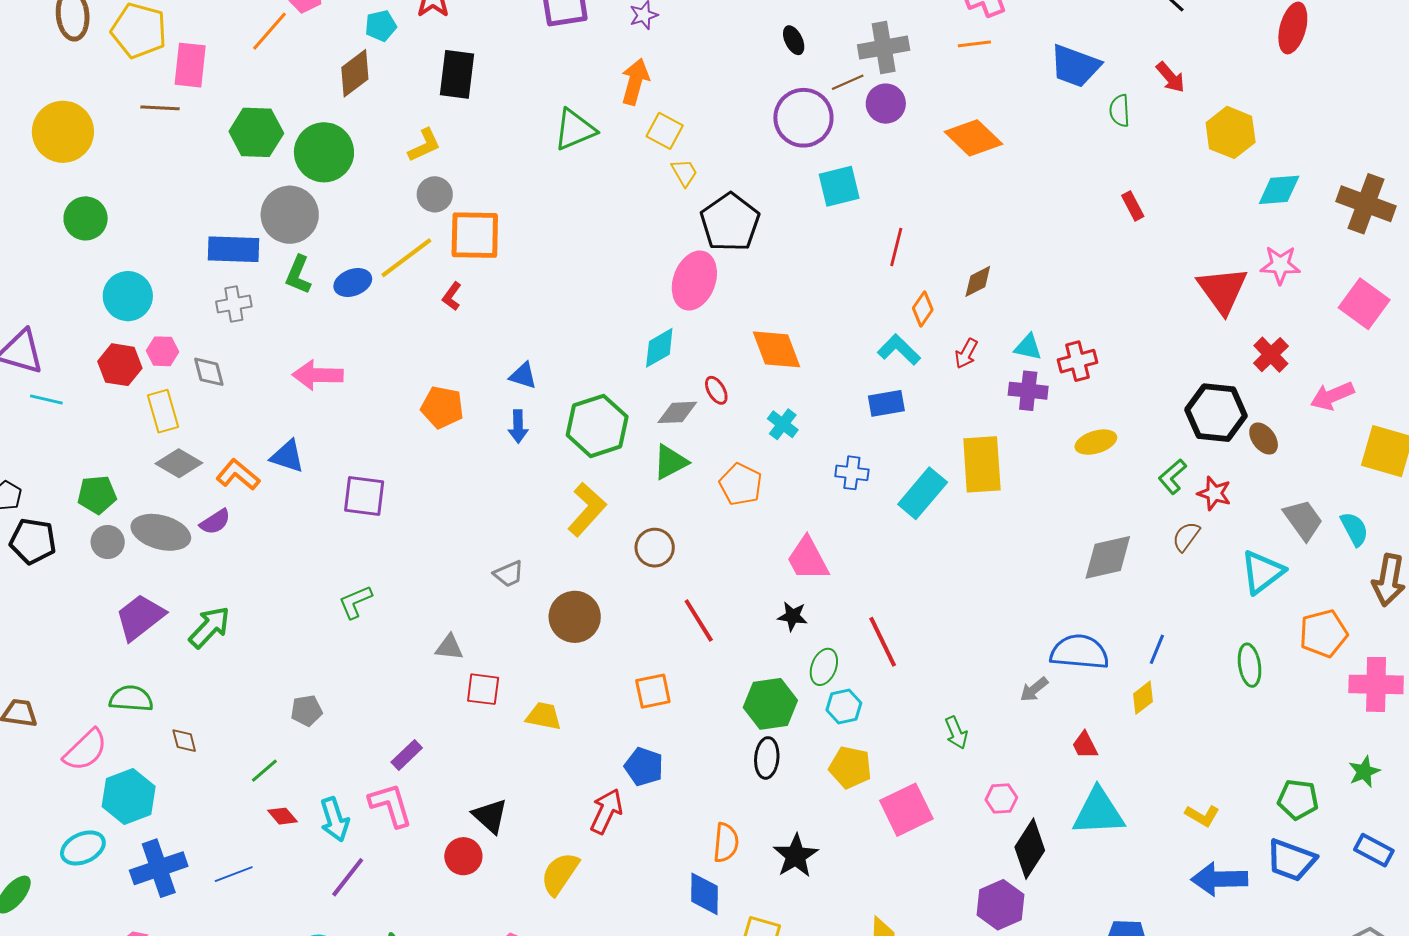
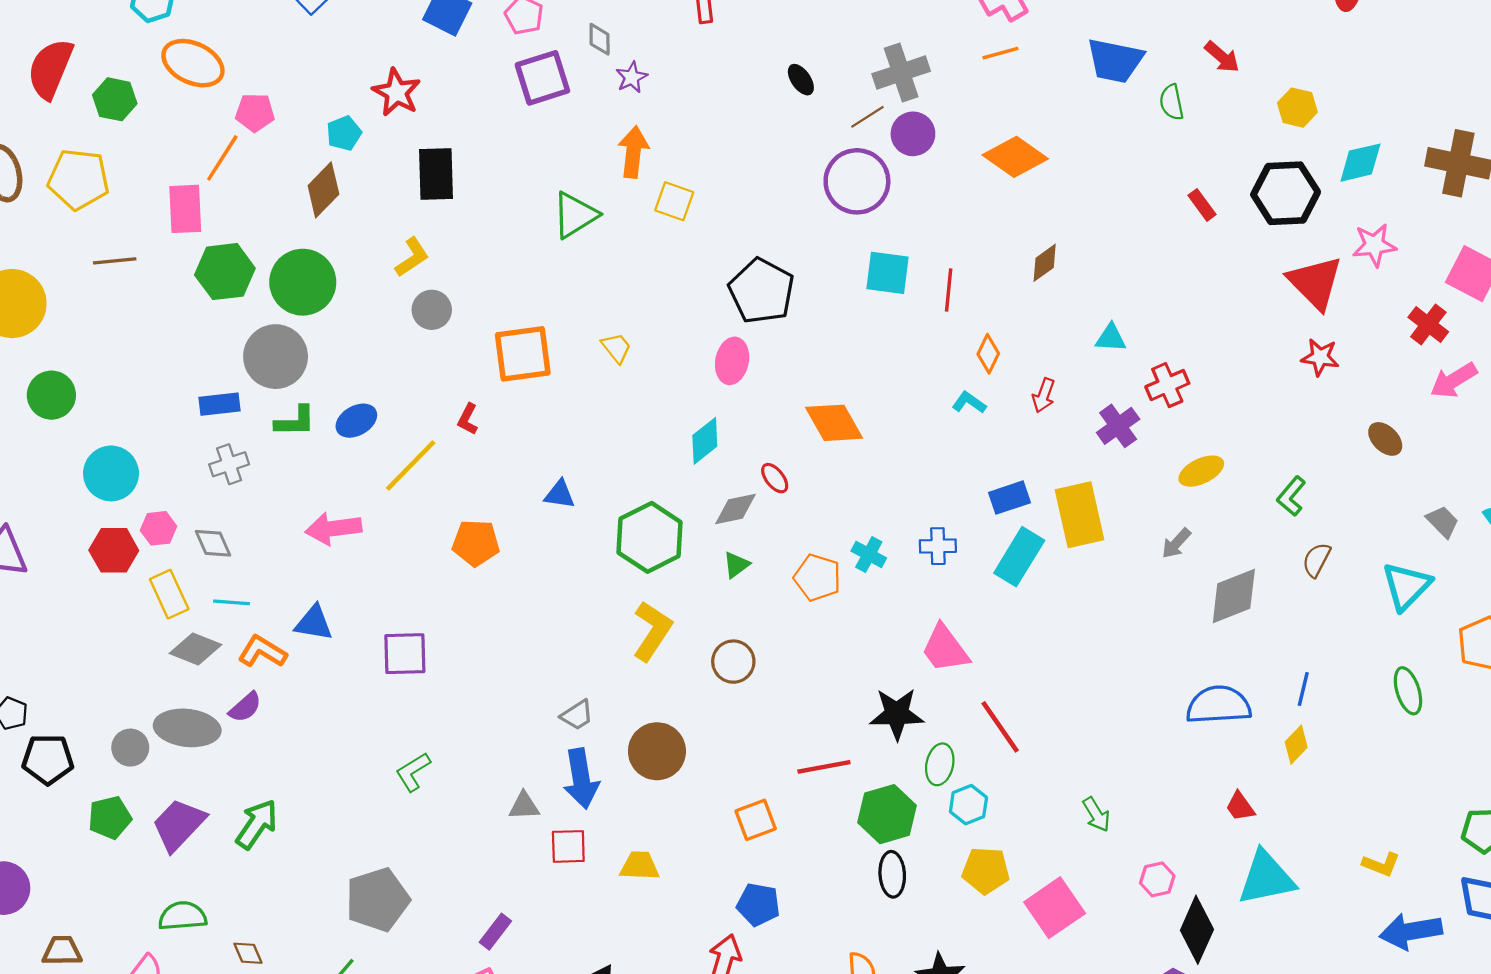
pink rectangle: (190, 65) -> (185, 209), moved
purple circle: (803, 118) -> (857, 181), moved
yellow hexagon: (1231, 132) -> (1297, 108), size x0.7
yellow trapezoid: (684, 173) -> (616, 348), moved
cyan square: (839, 186) -> (887, 273), moved, turned 30
orange square: (475, 235) -> (523, 354), moved
blue rectangle: (234, 249) -> (220, 404), size x0.7
yellow line: (406, 258) -> (411, 466), moved
green L-shape: (298, 275) -> (295, 421), turned -105
pink ellipse: (694, 281) -> (732, 361), size x0.7
brown diamond: (978, 281) -> (1045, 263), moved
cyan triangle: (1028, 347) -> (1111, 338), moved
cyan L-shape: (899, 350) -> (969, 403), size x0.7
red cross: (1271, 355) -> (1428, 325), moved
purple cross: (1028, 391) -> (1118, 426), turned -33
cyan line: (46, 400) -> (231, 602), moved
blue rectangle: (886, 403) -> (1010, 498), moved
black hexagon: (1216, 413) -> (1286, 193), moved
cyan cross: (783, 424) -> (869, 554), moved
blue arrow: (518, 426) -> (581, 779), moved, size x1.6
green triangle: (670, 462) -> (736, 565), size x0.7
red star: (1214, 493) -> (1320, 357), moved
green pentagon: (97, 495) -> (110, 818), moved
gray trapezoid: (1303, 520) -> (1443, 522), size x0.7
pink trapezoid: (808, 559) -> (945, 649), moved
black star: (793, 616) -> (897, 714), size x1.6
red line: (699, 620) -> (824, 767), moved, turned -60
gray arrow: (1034, 689) -> (1176, 543), moved
gray pentagon: (306, 711) -> (378, 900), size x1.8

